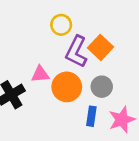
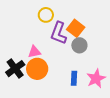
orange circle: (67, 87) -> (37, 69), moved
gray circle: (102, 87) -> (79, 45), moved

